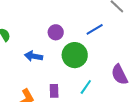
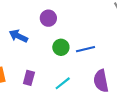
blue line: (95, 29) -> (86, 49), moved
green circle: (75, 55) -> (61, 47), size x0.6

